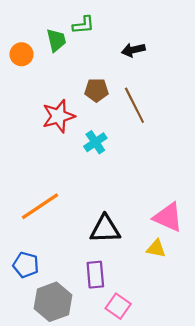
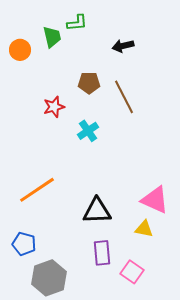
red star: (58, 116) -> (54, 107), size x0.7
purple rectangle: (95, 275) -> (102, 253), moved
pink square: (118, 306) -> (132, 272), moved

